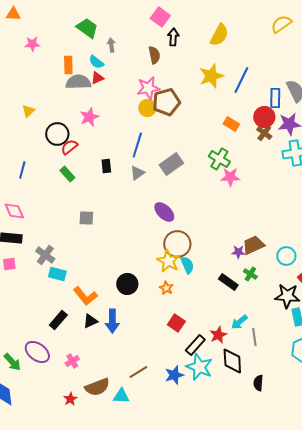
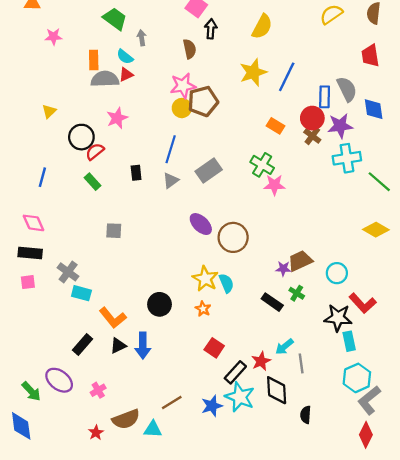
brown circle: (177, 244) -> (233, 237), moved

